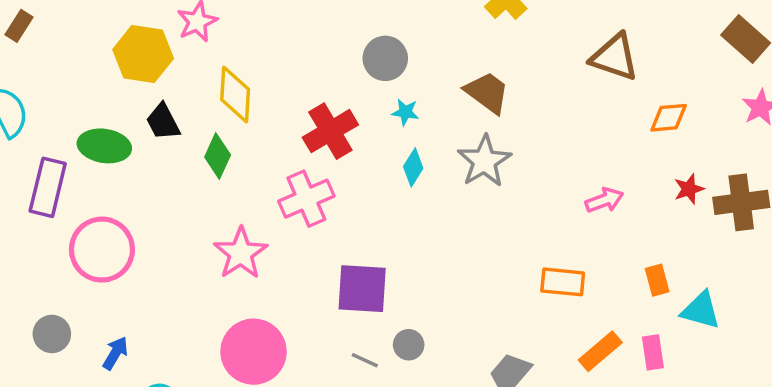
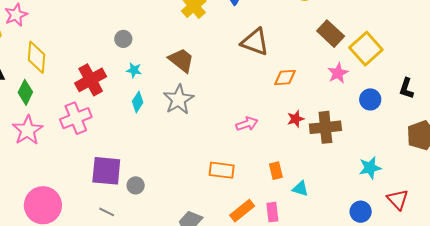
gray circle: (385, 58) -> (123, 39), size x0.7
pink star: (241, 253) -> (28, 130), moved
cyan triangle: (701, 310) -> (300, 189), size x0.7
gray circle: (409, 345) -> (136, 185), moved

